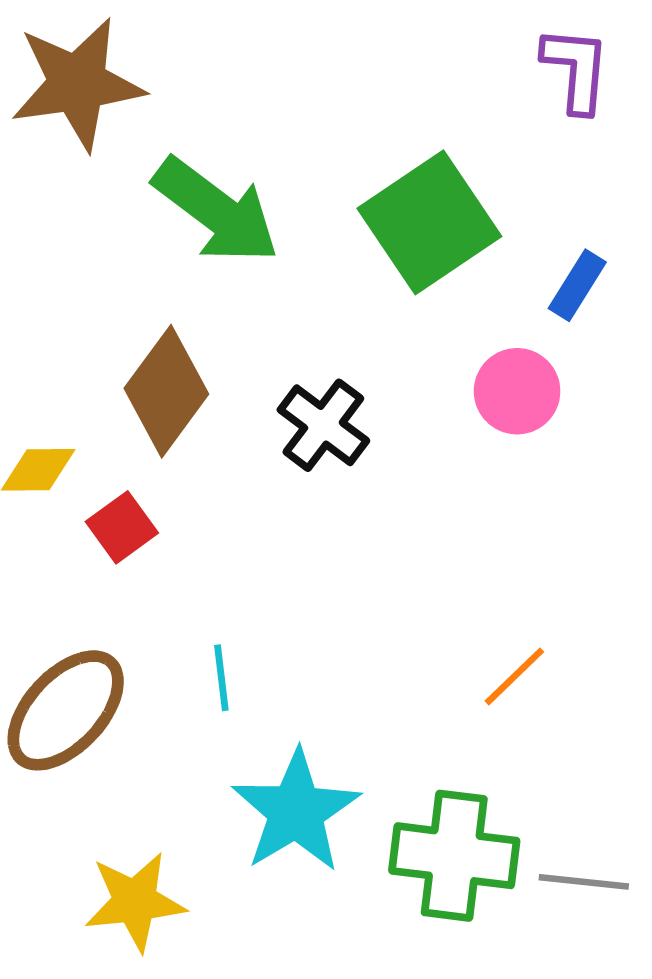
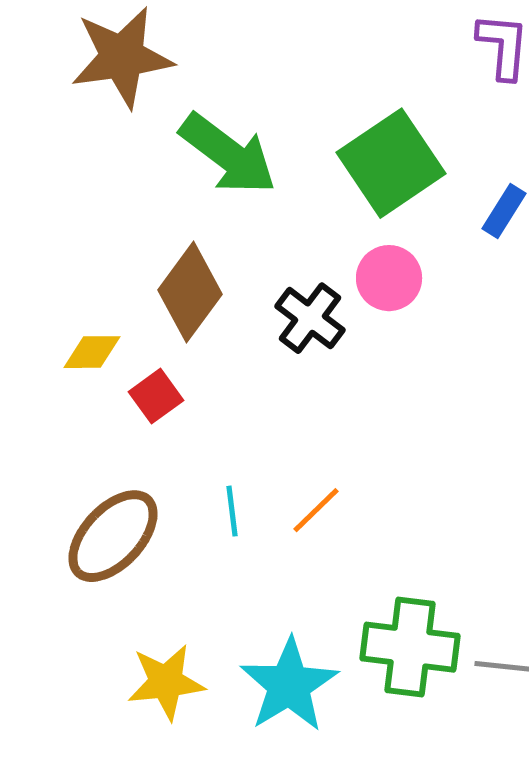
pink circle: (517, 391) -> (389, 278), moved
orange line: (514, 676) -> (316, 510), moved
cyan star: (296, 811) -> (289, 685), moved

